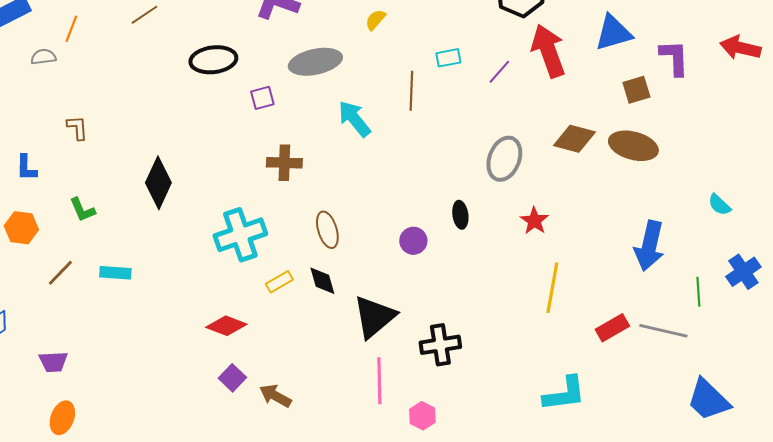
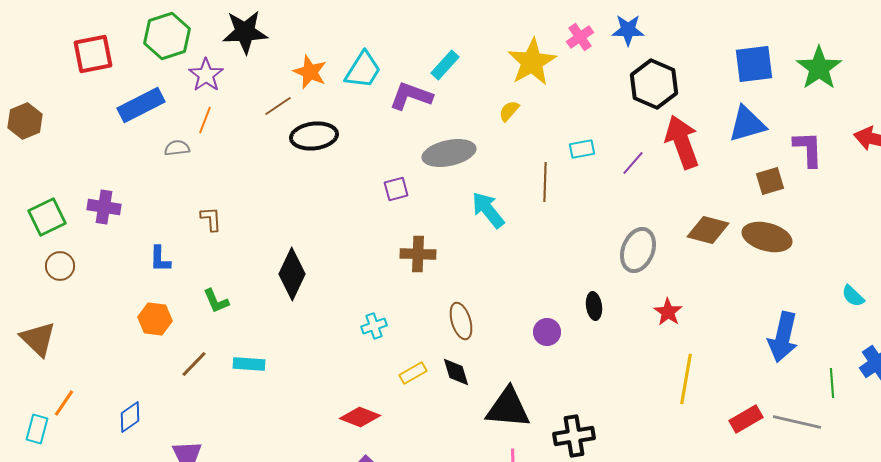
black ellipse: (213, 60) -> (314, 136), moved
cyan cross: (240, 235) -> (374, 326), size x0.5
black triangle: (374, 317) -> (508, 408), turned 45

